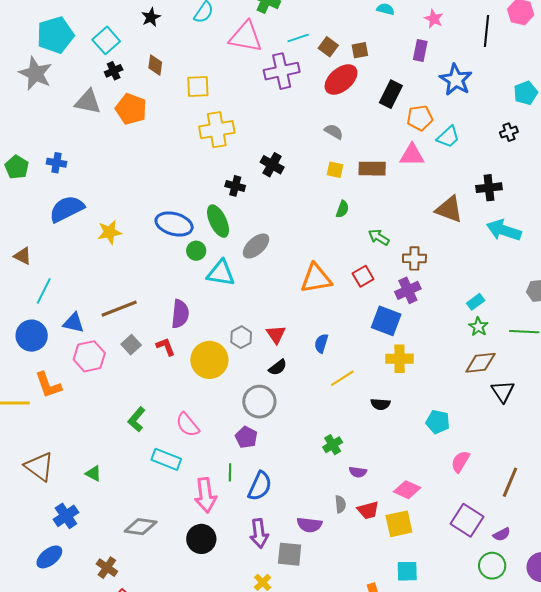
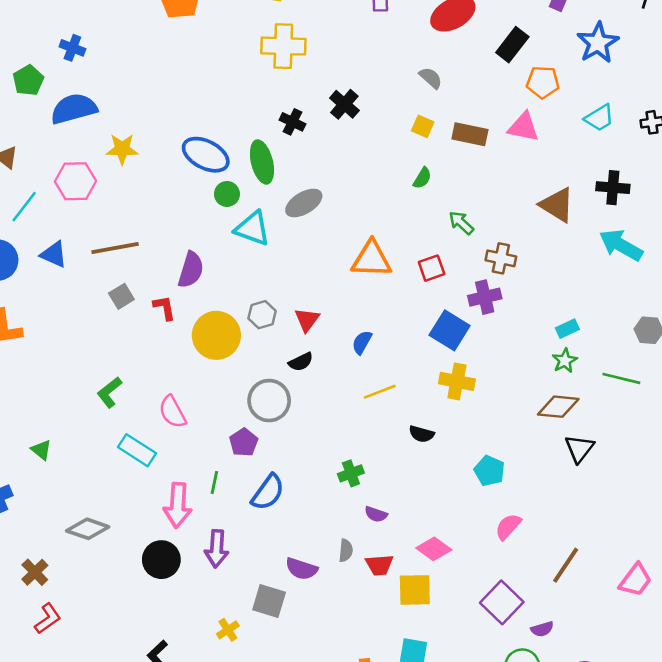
cyan trapezoid: (448, 137) -> (599, 118), moved
green pentagon: (17, 167) -> (28, 80), moved
pink hexagon: (89, 356) -> (75, 181), moved
blue semicircle: (260, 486) -> (268, 492), moved
purple arrow: (259, 533) -> (217, 549), moved

